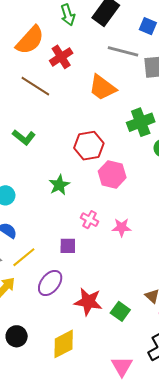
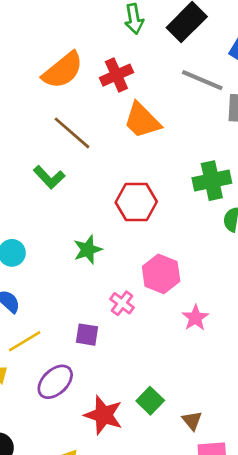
orange semicircle: (30, 40) -> (63, 70), moved
brown line: (35, 86) -> (72, 133), moved
orange trapezoid: (102, 88) -> (142, 120), moved
pink hexagon: (112, 174) -> (161, 274), moved
pink star: (122, 227) -> (195, 318), moved, turned 30
green square: (120, 311) -> (150, 401), moved

